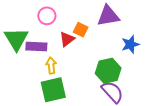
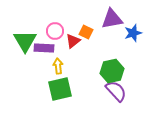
pink circle: (47, 16) -> (55, 31), moved
blue star: (130, 44) -> (133, 33), moved

